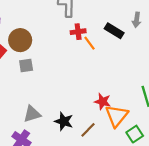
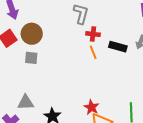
black rectangle: (114, 31) -> (118, 47), turned -30
red cross: (78, 32) -> (93, 34), moved

